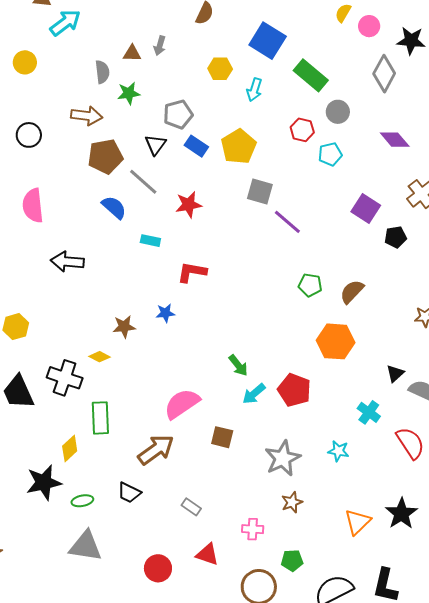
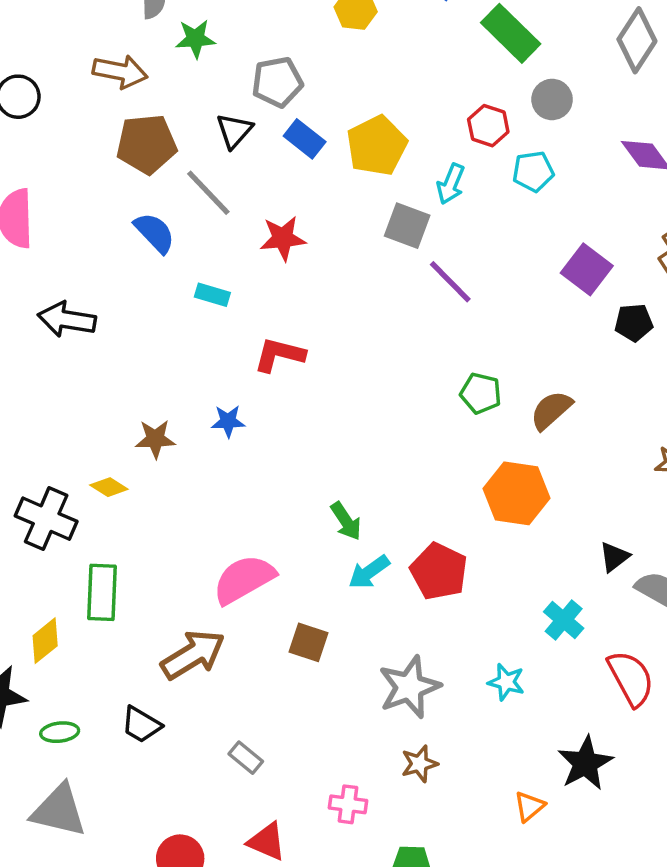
cyan arrow: (254, 90) -> (451, 184), moved
black star: (401, 513) -> (585, 763), moved
orange triangle: (358, 522) -> (529, 806), size x0.7

